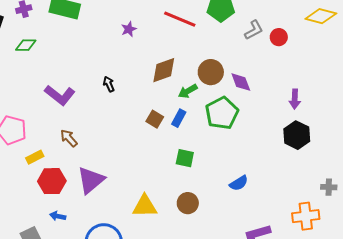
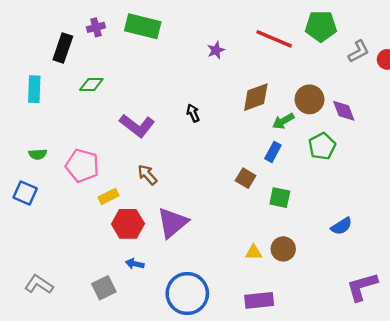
green diamond: (26, 45) -> (91, 85), moved
green pentagon: (222, 113) -> (322, 146), size x0.7
brown square: (155, 119) -> (246, 178), moved
yellow triangle: (145, 206) -> (254, 252), moved, size x0.6

